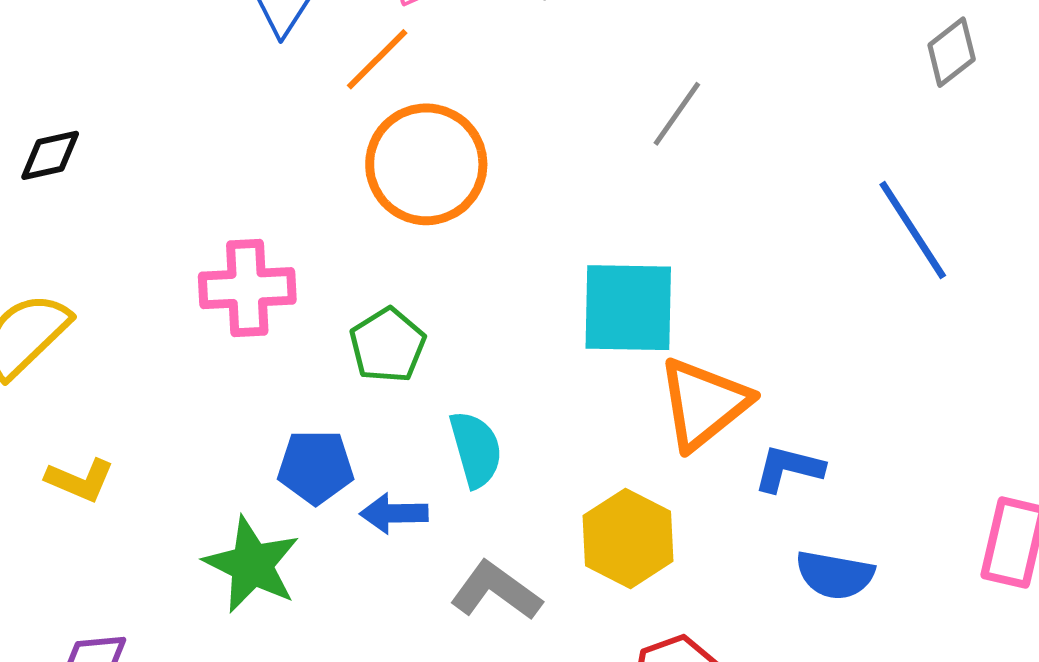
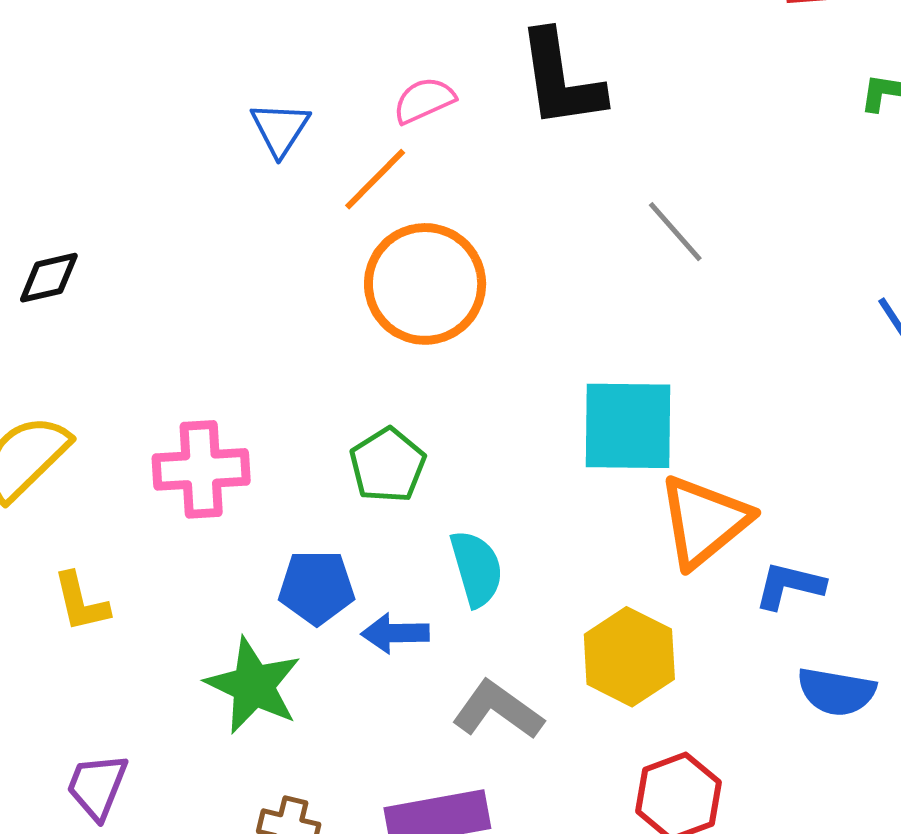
gray line: (677, 114) -> (675, 232), turned -76
pink cross: (247, 288) -> (201, 469), moved
yellow L-shape: (80, 480) -> (81, 602), turned 54

